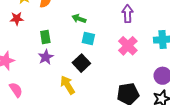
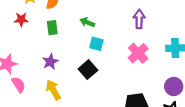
green rectangle: (45, 37) -> (52, 28), moved
yellow arrow: (67, 85) -> (53, 90), moved
pink semicircle: (16, 90) -> (19, 85), moved

